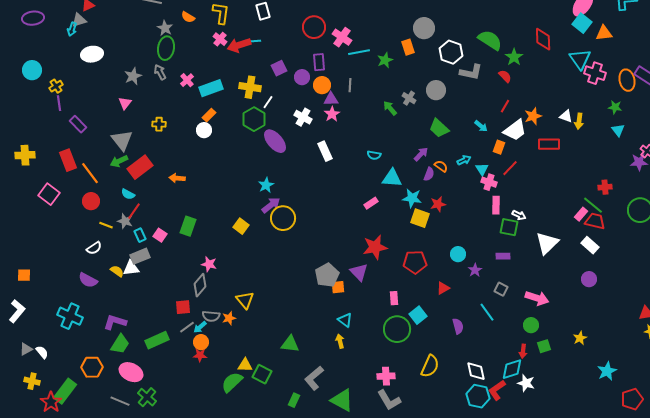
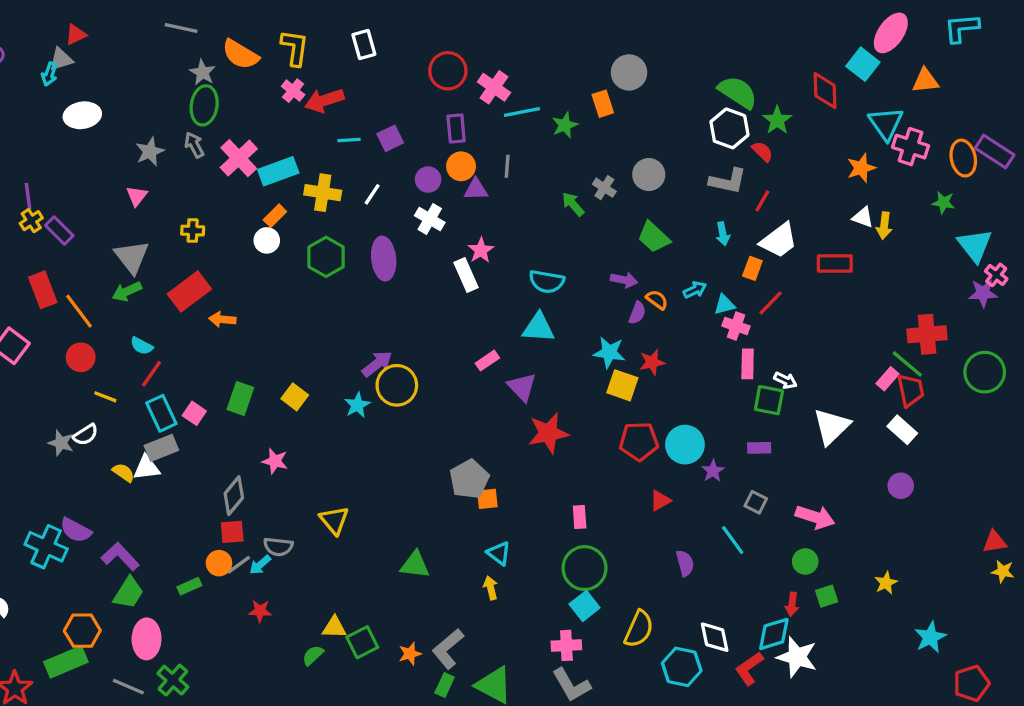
orange semicircle: (188, 17) -> (240, 54), size x1.6
cyan square: (582, 23) -> (863, 64), moved
cyan line: (254, 41) -> (349, 140), moved
white hexagon: (451, 52) -> (729, 128), moved
gray L-shape: (471, 72) -> (728, 181), moved
purple circle: (302, 77) -> (428, 179), moved
pink cross: (187, 80) -> (239, 158), size x1.6
yellow cross: (56, 86) -> (31, 221), moved
yellow cross: (250, 87) -> (323, 193), moved
pink star: (332, 114) -> (481, 250), moved
orange star: (533, 116) -> (861, 168), moved
green hexagon: (254, 119) -> (326, 257), moved
cyan arrow: (481, 126) -> (723, 234), turned 40
cyan triangle: (618, 130) -> (975, 245), moved, size x1.6
purple ellipse: (275, 141) -> (384, 259), turned 35
purple arrow: (421, 154) -> (624, 280), turned 56
cyan semicircle: (374, 155) -> (547, 282), size x1.5
red rectangle: (140, 167) -> (189, 291), moved
cyan triangle: (482, 169) -> (724, 305), turned 48
cyan triangle: (392, 178) -> (538, 328), moved
cyan star: (266, 185) -> (357, 405), moved
red cross: (605, 187) -> (927, 334), size x1.6
pink rectangle: (371, 203) -> (487, 361), moved
gray star: (125, 221) -> (61, 443), moved
red trapezoid: (595, 221) -> (911, 390), turned 65
yellow square: (241, 226) -> (295, 397), moved
cyan rectangle: (140, 235) -> (161, 413), size x1.5
cyan circle: (458, 254) -> (685, 445), size x1.5
red pentagon: (415, 262) -> (639, 441), moved
purple triangle: (359, 272) -> (522, 387), moved
purple semicircle: (88, 280) -> (76, 530), moved
gray diamond: (200, 285) -> (234, 496), moved
cyan square: (418, 315) -> (585, 606), moved
orange star: (229, 318) -> (410, 654), moved
purple L-shape: (115, 322) -> (120, 557), turned 30
green rectangle: (157, 340) -> (189, 586), size x0.6
orange circle: (201, 342) -> (219, 563), moved
green triangle: (290, 344) -> (415, 565), moved
pink ellipse: (131, 372) -> (147, 639), turned 65
green square: (262, 374) -> (362, 642), turned 36
green semicircle: (232, 382) -> (313, 655), size x0.6
white star: (526, 383) -> (797, 657), size x1.4
green rectangle: (65, 391) -> (66, 662), moved, turned 30
cyan hexagon: (478, 396) -> (682, 667), moved
green rectangle: (294, 400) -> (445, 685), moved

